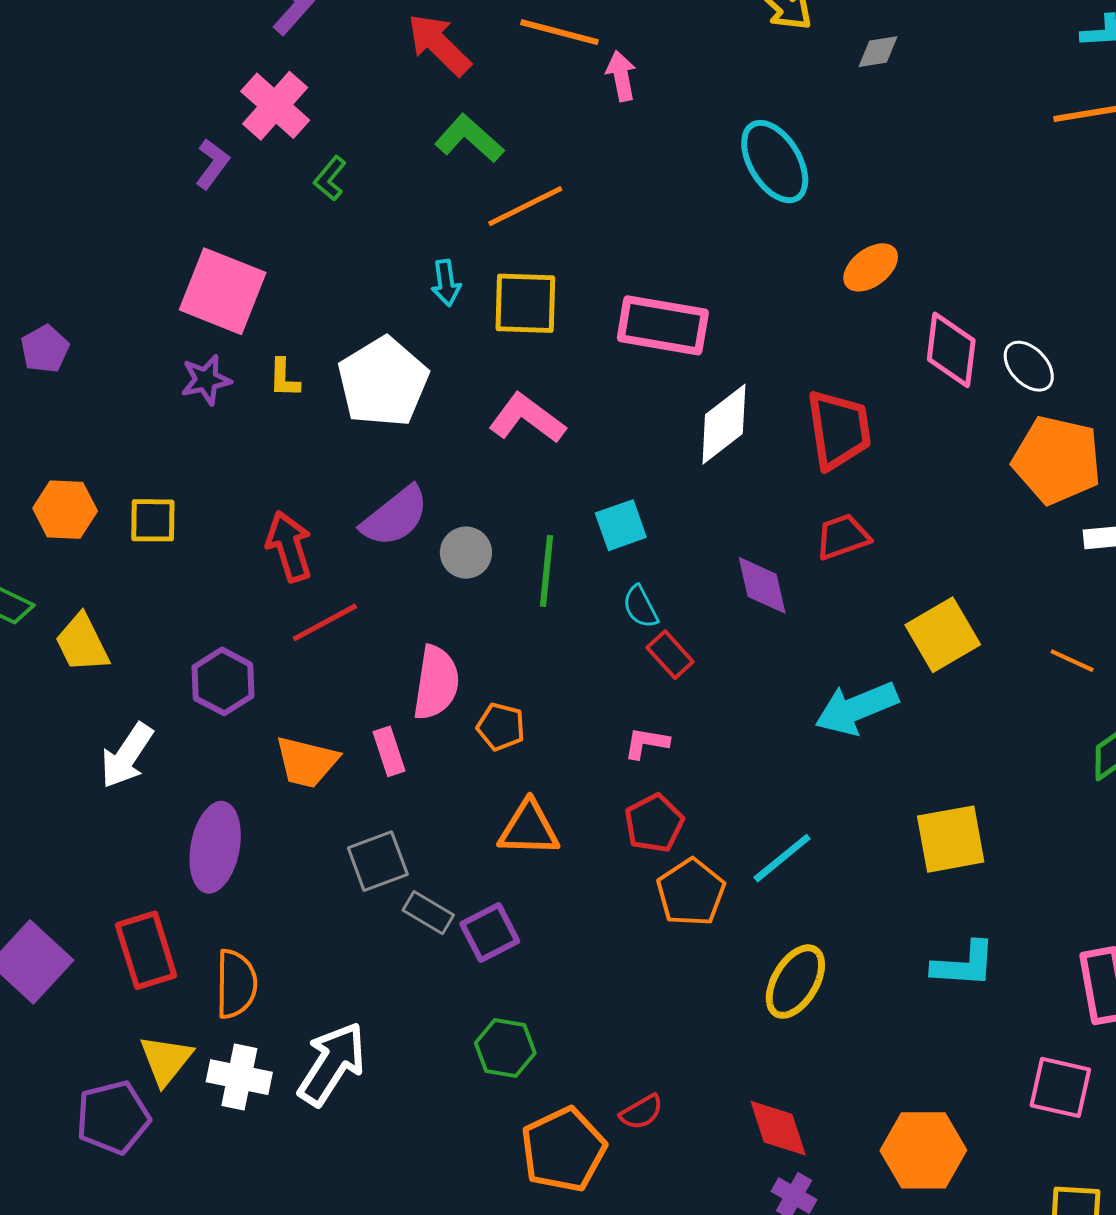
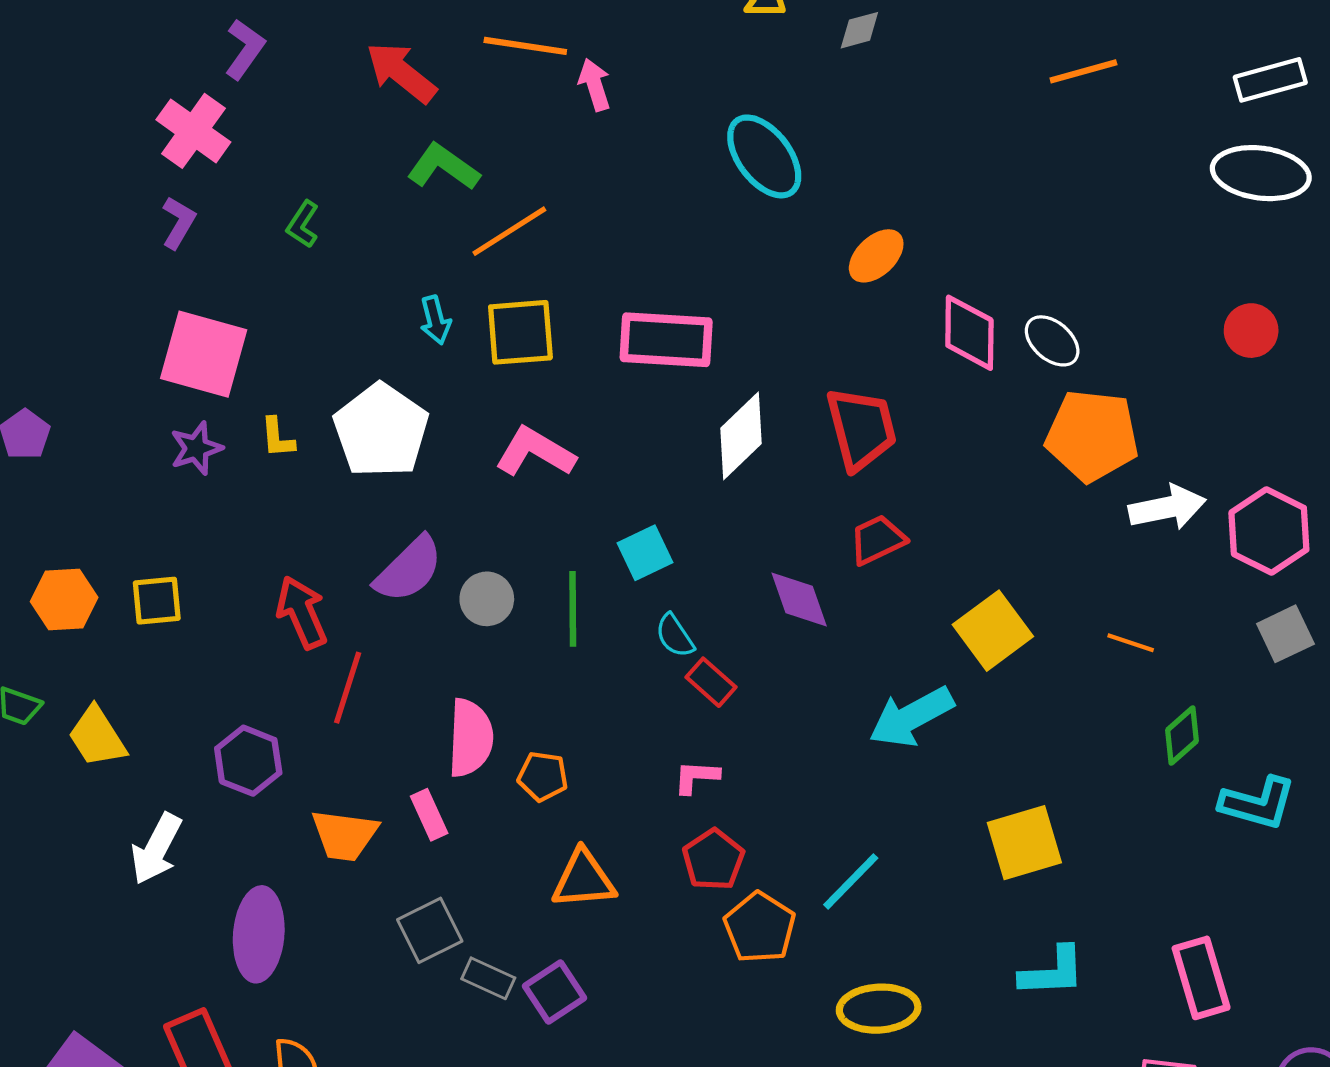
pink cross: (275, 106) -> (193, 131), moved
red line: (325, 622) -> (348, 688), turned -38
yellow ellipse: (795, 982) -> (879, 1009), turned 62

